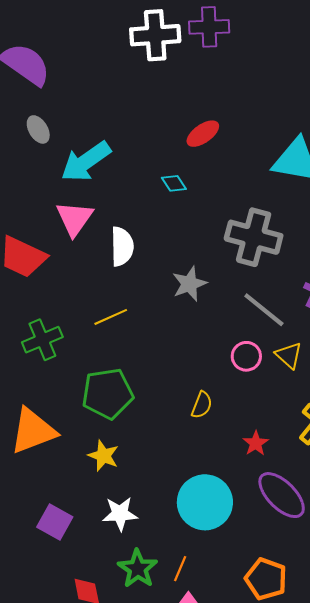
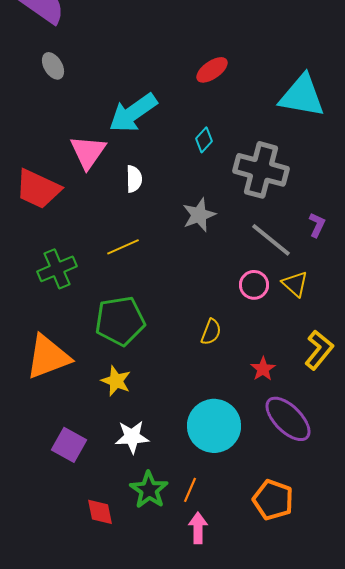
cyan arrow: (86, 162) -> (133, 113), moved
cyan diamond: (174, 183) -> (204, 140), moved, turned 75
white semicircle: (122, 246) -> (134, 179), size x0.7

